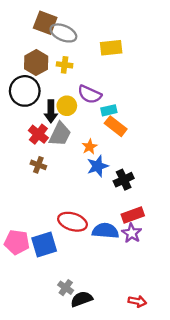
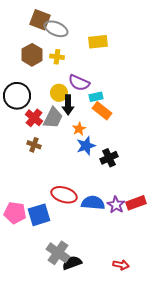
black circle: (25, 91) -> (17, 96), moved
black arrow: (51, 111) -> (68, 105), moved
red rectangle: (133, 215) -> (136, 203), moved
gray cross: (66, 288) -> (58, 253), size x1.6

